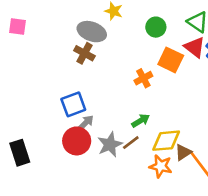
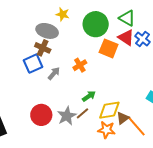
green circle: (156, 27) -> (96, 24), size x1.6
orange cross: (143, 78) -> (80, 65), moved
blue square: (73, 104) -> (33, 64), moved
gray arrow: (86, 123) -> (54, 73), moved

